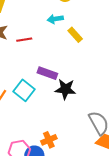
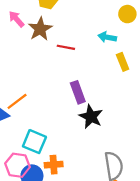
purple rectangle: (47, 73) -> (78, 92), turned 30
cyan square: (24, 90) -> (34, 142), moved, turned -35

